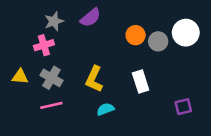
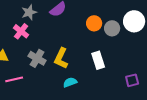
pink cross: (44, 45) -> (21, 31), turned -35
gray cross: (51, 78) -> (37, 58), moved
pink line: (51, 105) -> (14, 79), moved

